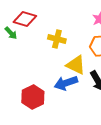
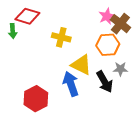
green arrow: (11, 33) -> (13, 31), turned 40
blue arrow: (66, 83) -> (71, 84), turned 90

